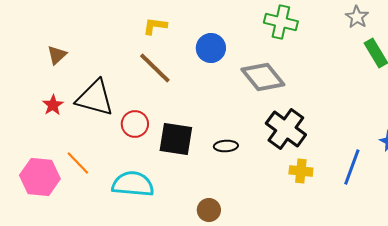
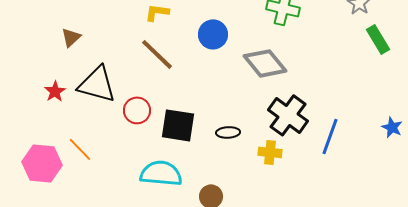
brown triangle: (57, 55) -> (71, 37), moved
blue line: (352, 167) -> (330, 136), moved
yellow cross: (301, 171) -> (270, 152), moved
cyan semicircle: (133, 184) -> (161, 173), moved

